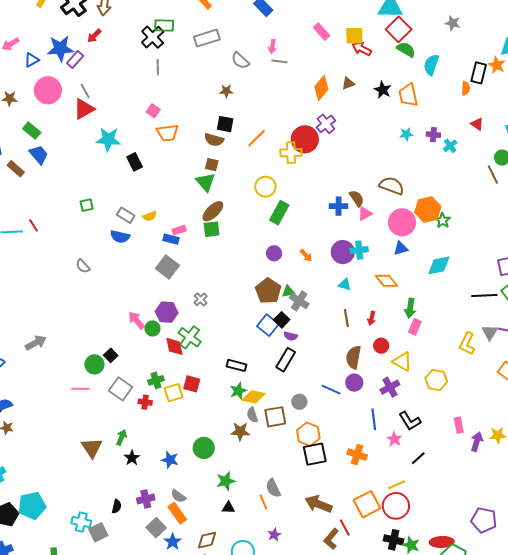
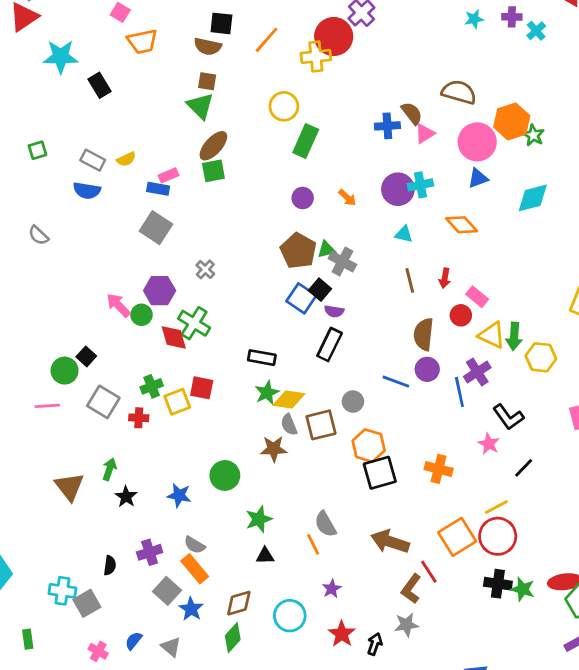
green arrow: (410, 308) -> (514, 336), moved
pink rectangle: (415, 327) -> (477, 297), moved, turned -70
blue line: (374, 419) -> (459, 392), moved

